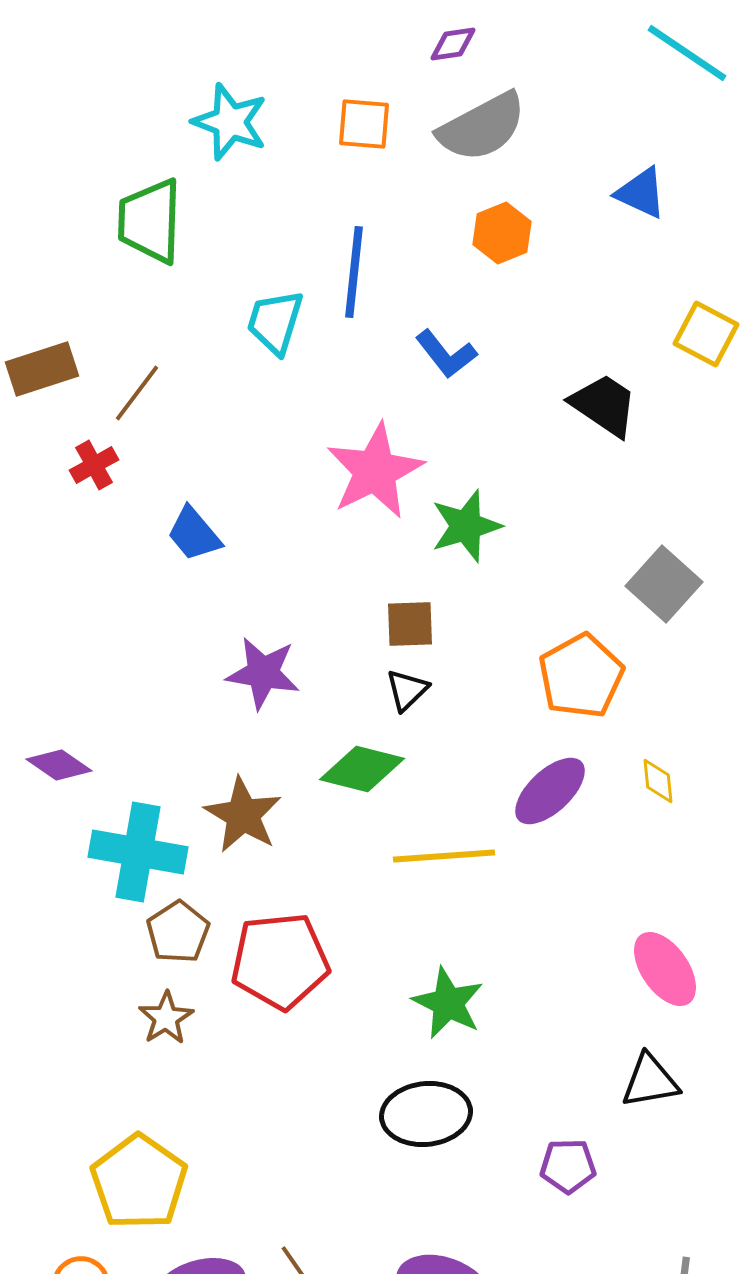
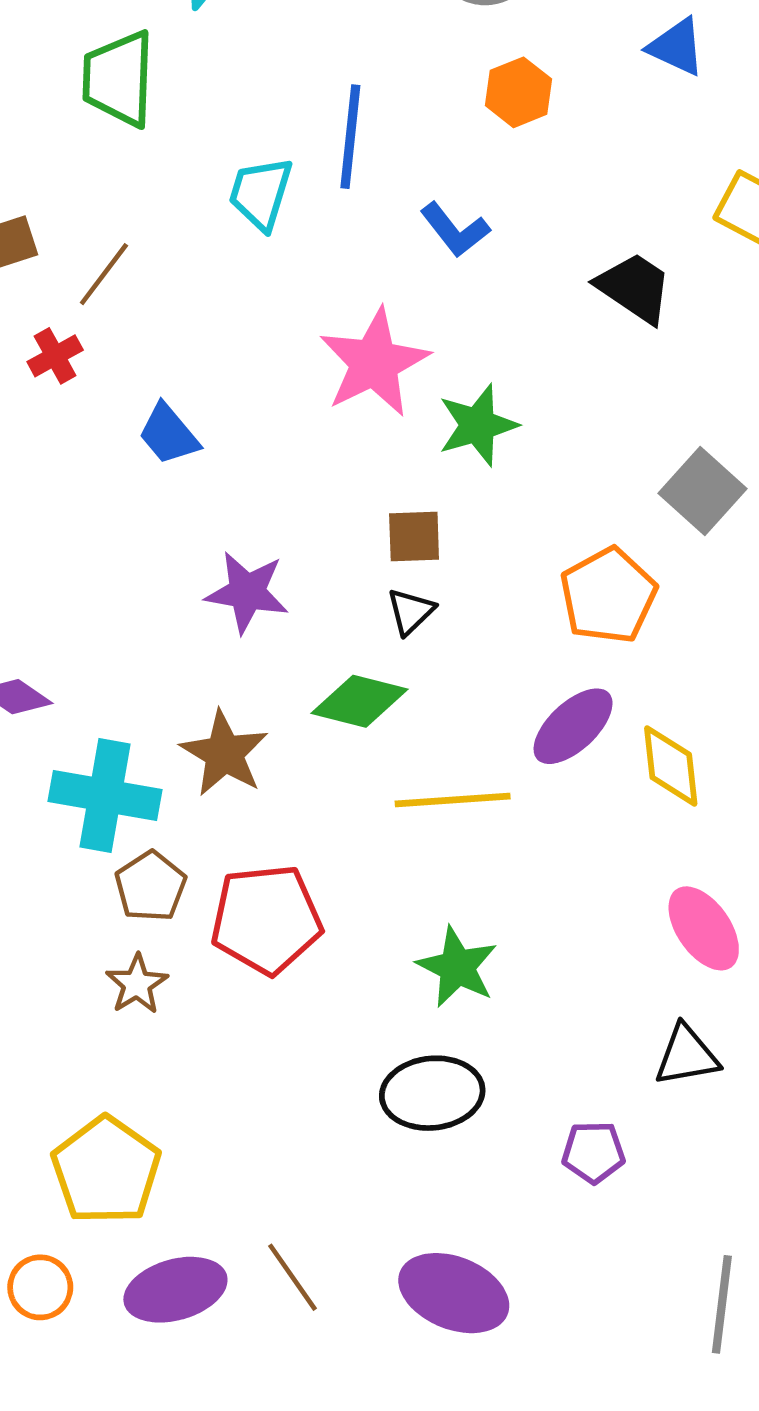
yellow diamond: (658, 781) -> (671, 766), moved, size x1.6

